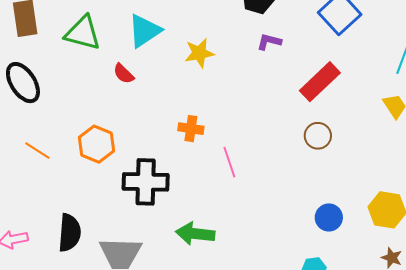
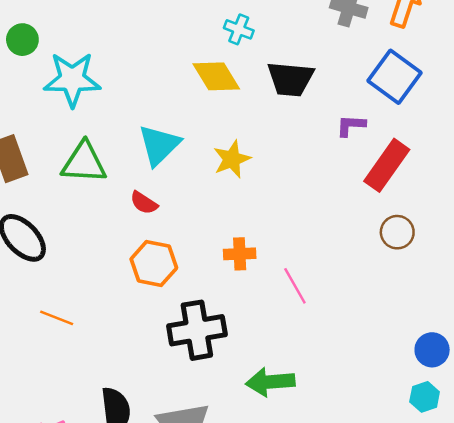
purple L-shape: (269, 42) -> (351, 126), moved
orange hexagon: (97, 144) -> (154, 263), moved
blue circle: (329, 217) -> (432, 350), moved

